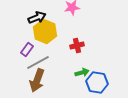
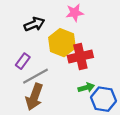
yellow hexagon: (45, 31) -> (62, 43), moved
red cross: (77, 45) -> (80, 56), size x1.5

